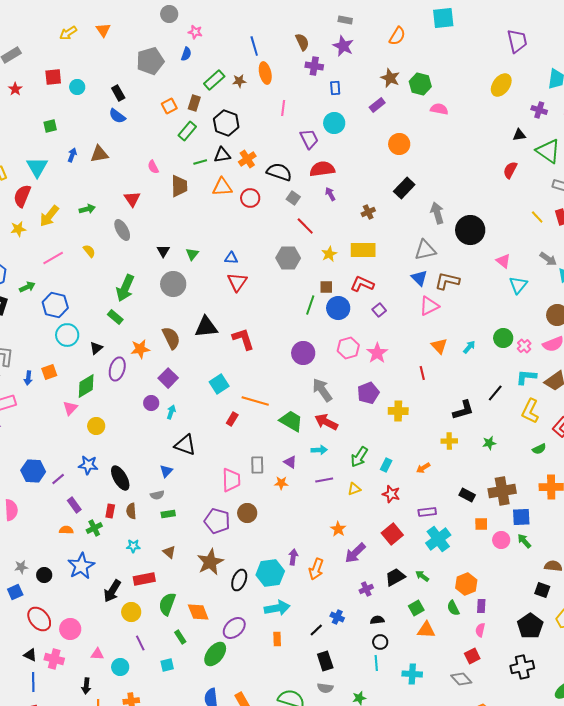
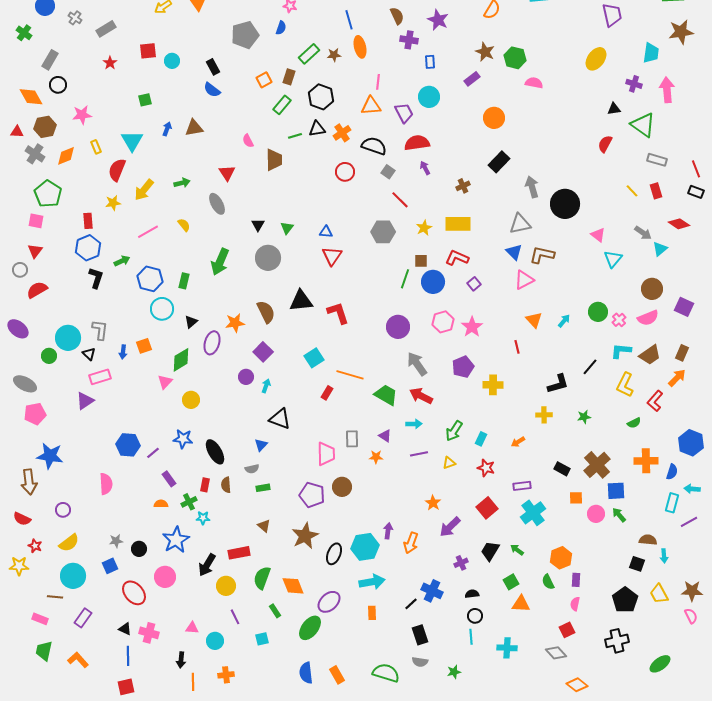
orange triangle: (222, 187) -> (371, 106), moved
green rectangle: (115, 317) -> (184, 281), moved, turned 63
brown cross: (502, 491) -> (597, 465), turned -32
cyan star: (133, 546) -> (203, 518), moved
black trapezoid: (395, 577) -> (490, 551), turned -30
blue cross: (337, 617) -> (432, 591), size x1.5
pink circle: (70, 629) -> (165, 577), moved

